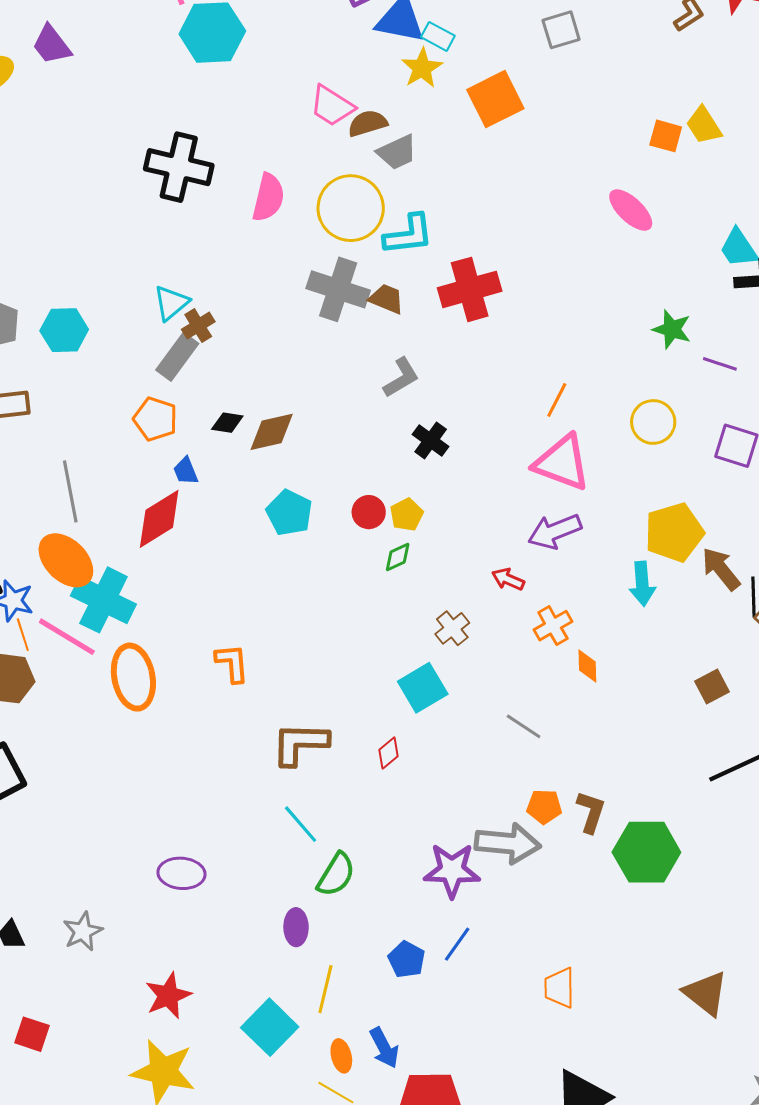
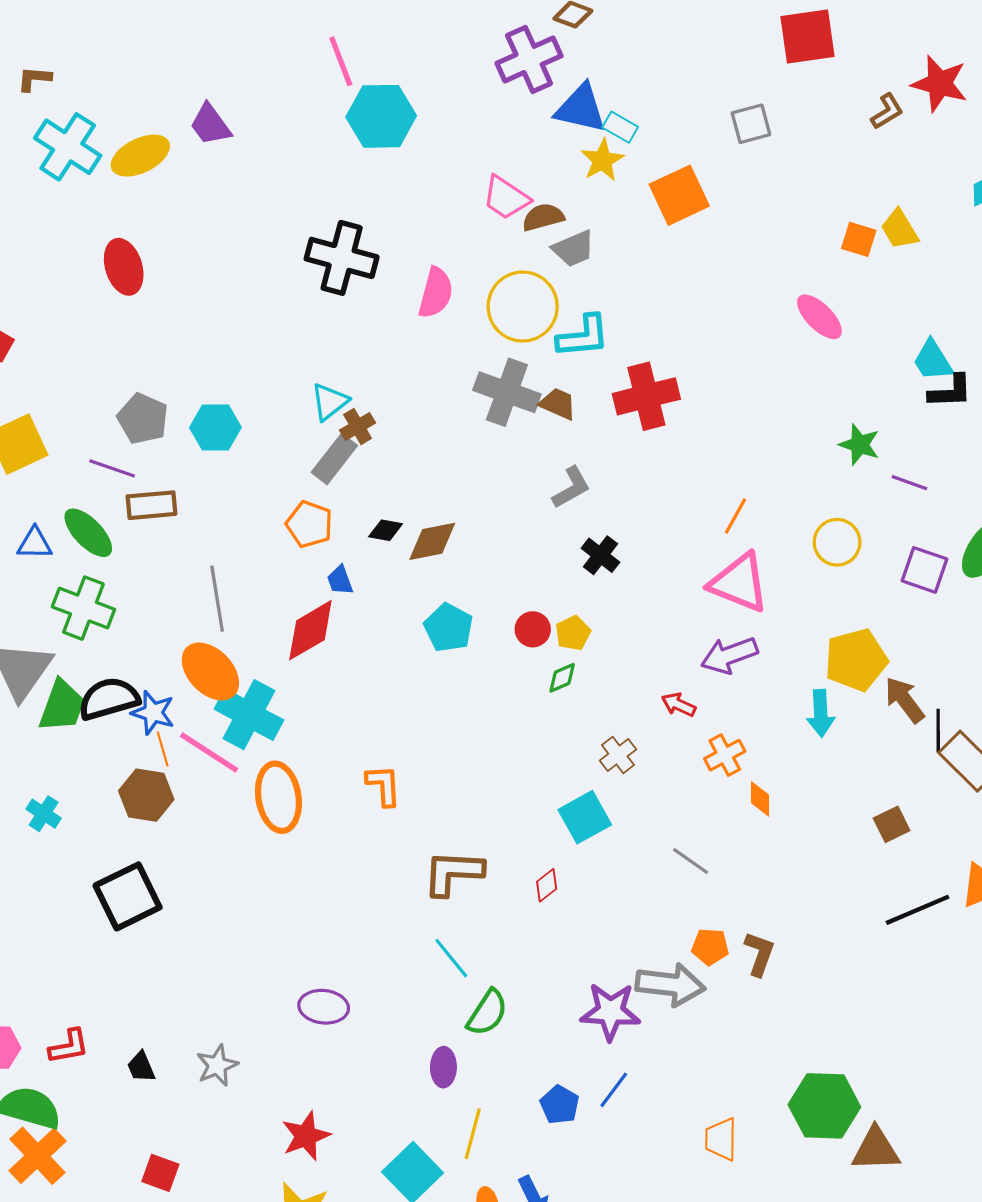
green hexagon: (646, 852) -> (824, 1106), moved
brown triangle: (706, 993) -> (876, 1149), turned -42

